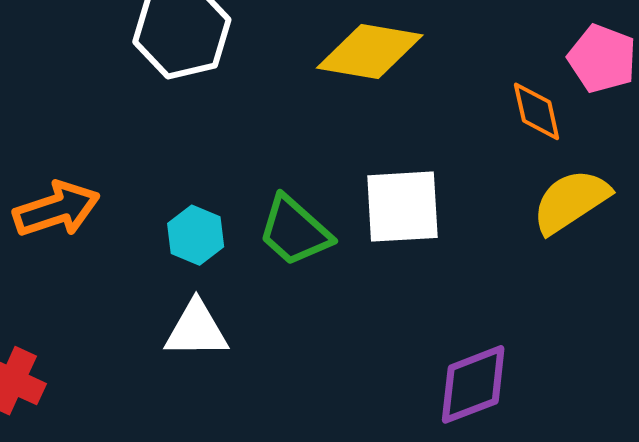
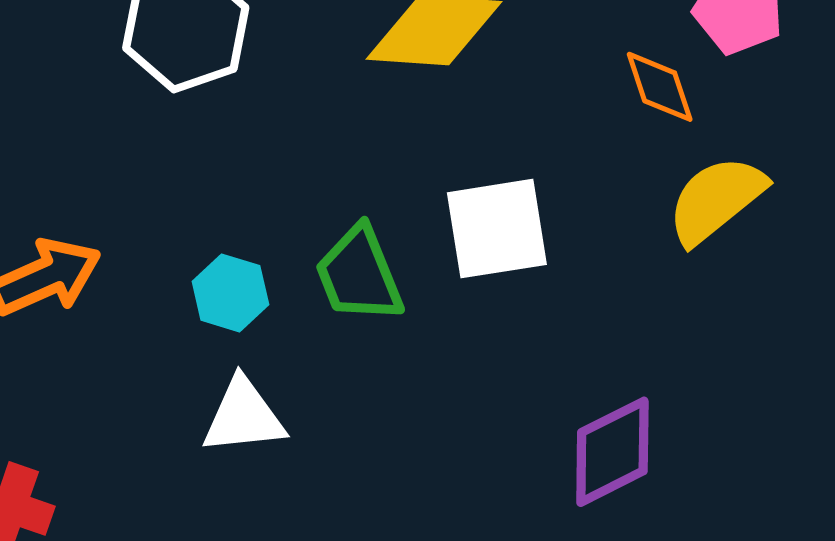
green trapezoid: (295, 231) -> (359, 275), turned 32

